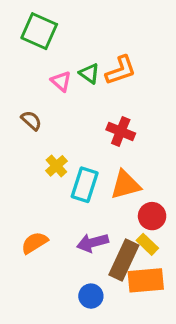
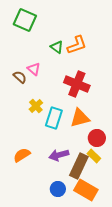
pink triangle: (61, 81) -> (34, 69), moved
red cross: (121, 131) -> (77, 84), size x1.4
orange rectangle: (146, 280) -> (86, 190), moved, turned 35

